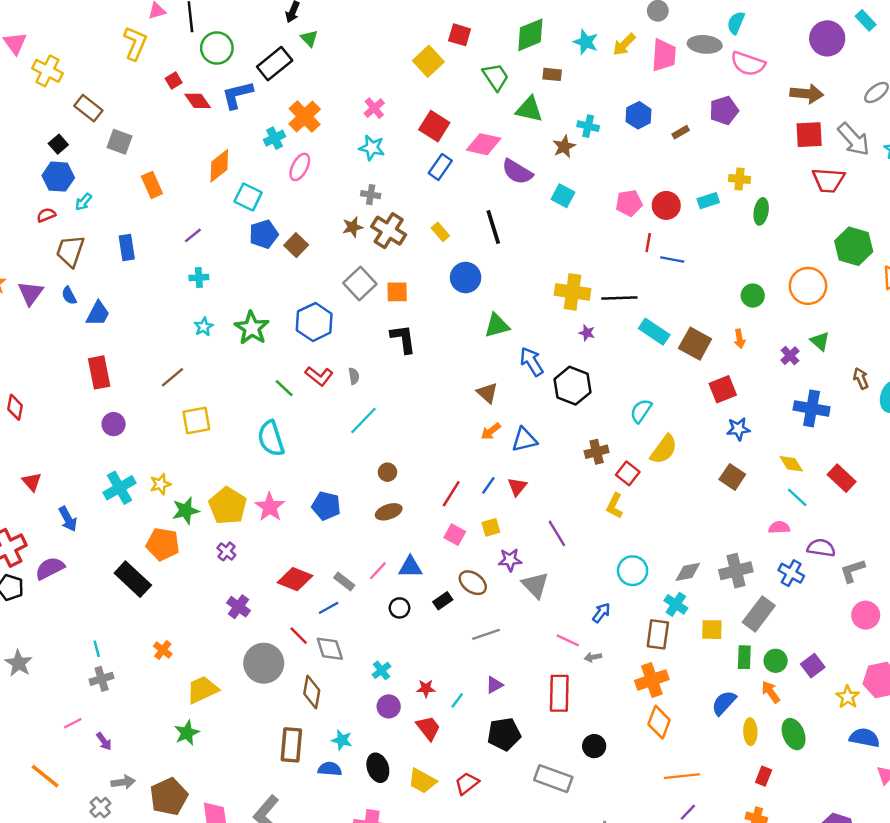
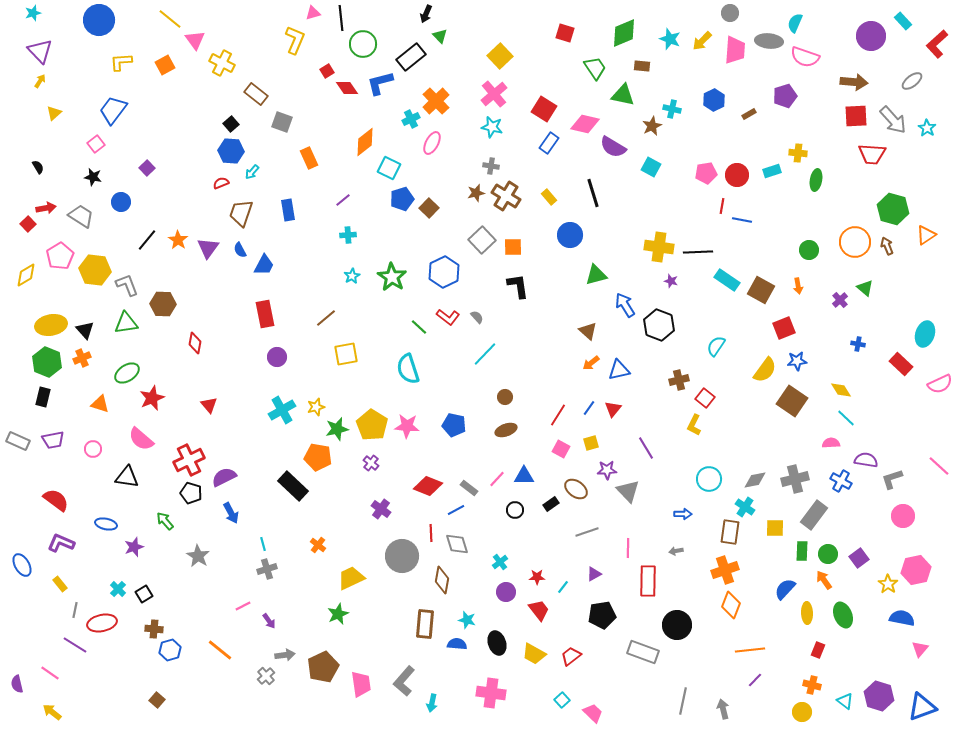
yellow square: (428, 61) -> (500, 56), moved
pink cross: (374, 108) -> (494, 94), size x1.5
gray semicircle: (354, 376) -> (477, 317), turned -32
brown arrow: (861, 378) -> (887, 246), moved
blue cross: (812, 408) -> (858, 344), size x0.5
yellow semicircle: (664, 449) -> (765, 370), moved
brown square: (732, 477) -> (792, 401), size x1.4
red rectangle: (842, 478) -> (901, 364), moved
pink star: (270, 507) -> (407, 426), turned -30
blue arrow: (68, 519) -> (231, 513), moved
blue arrow: (601, 613) -> (683, 514), turned 54
red line: (299, 636) -> (431, 533), turned 42
pink line: (568, 640) -> (628, 548), moved, turned 66
black circle: (594, 746) -> (677, 625), size x1.5

